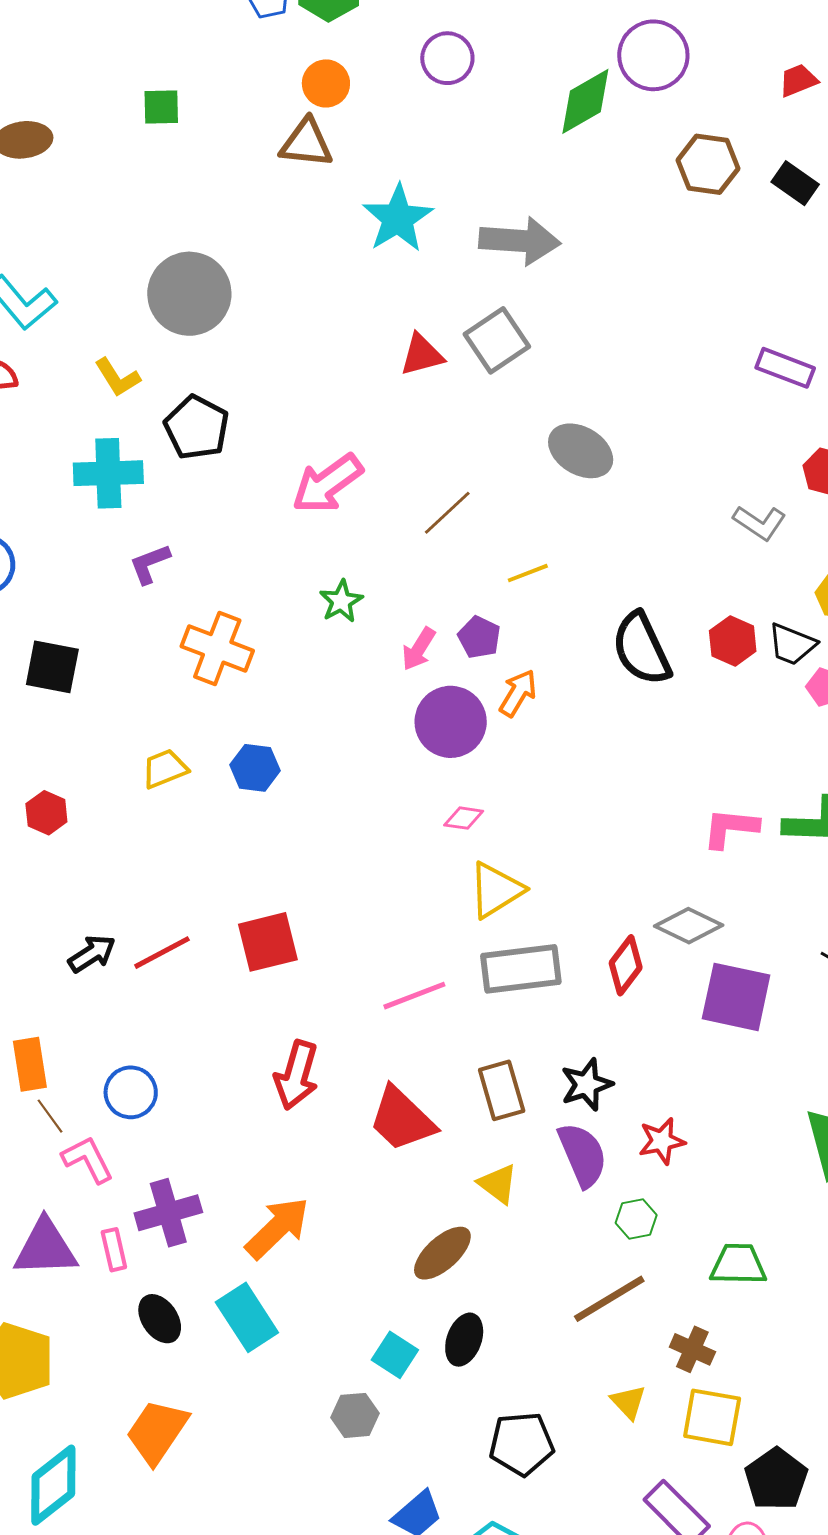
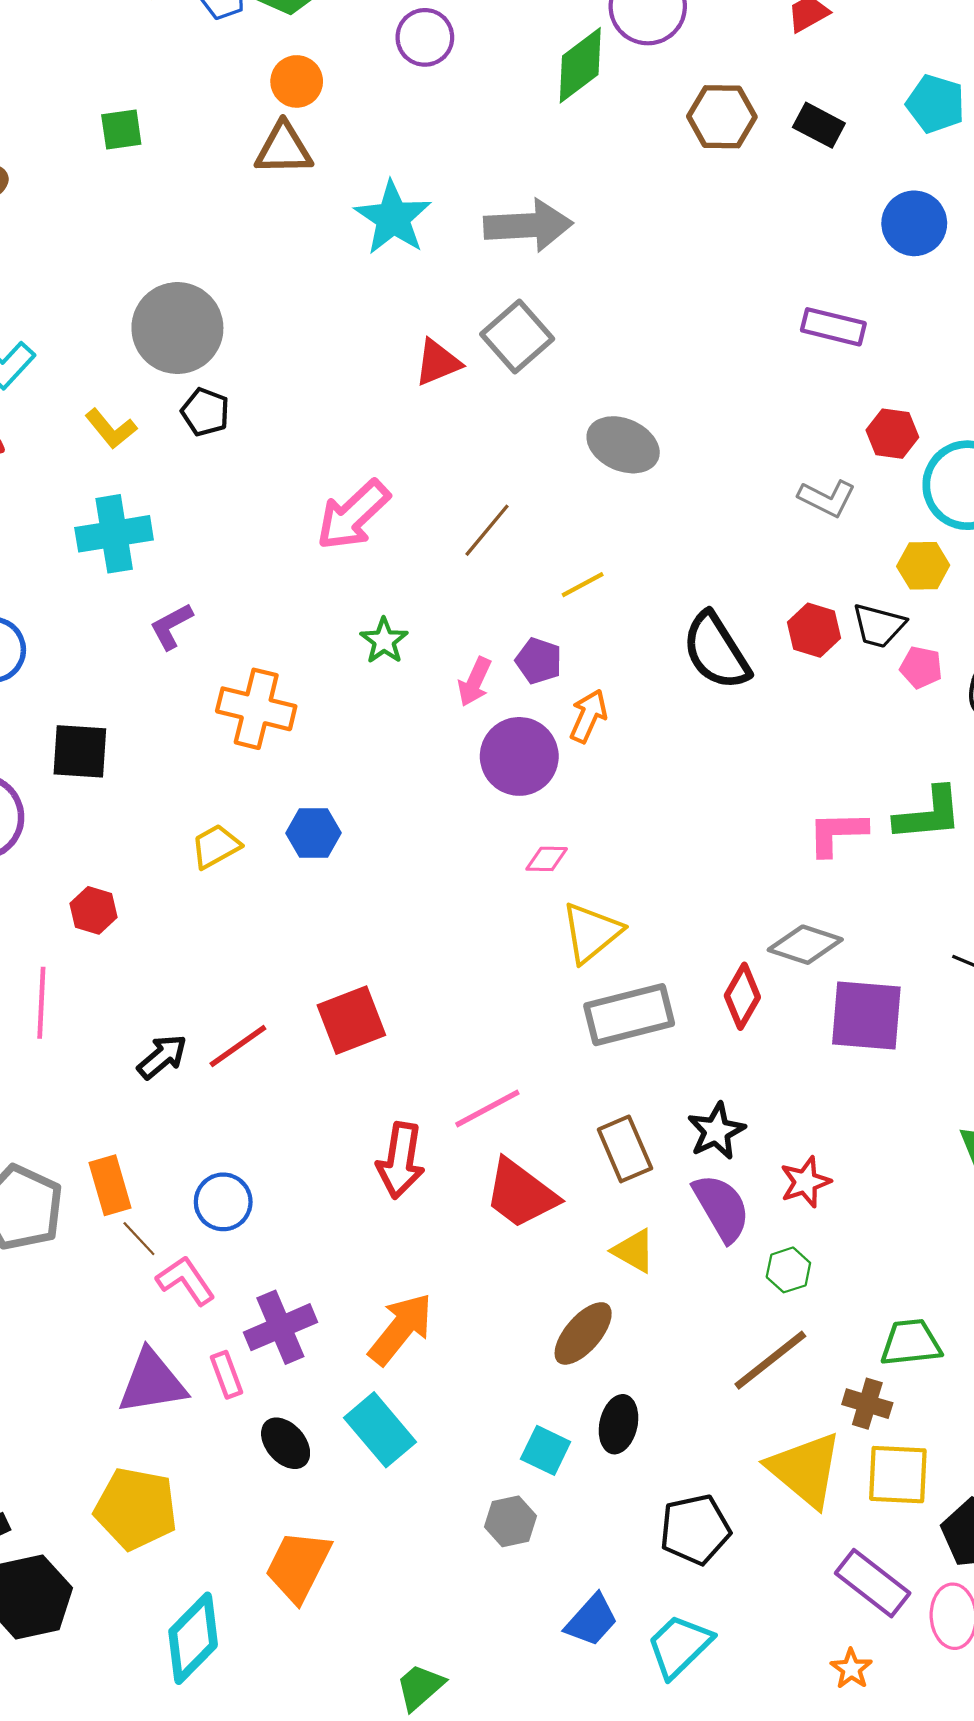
black pentagon: (197, 427) -> (205, 412), moved, size x0.7
pink line: (414, 996) -> (487, 1109), moved
green trapezoid: (738, 1265) -> (911, 1343), moved
yellow triangle: (628, 1402) -> (805, 1469), size x2.0

